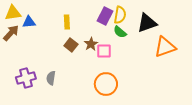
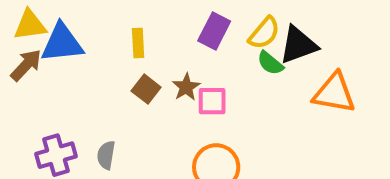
yellow semicircle: (120, 15) -> (264, 33), moved, turned 30
blue triangle: (29, 22) -> (62, 43), size x1.6
green semicircle: (120, 32) -> (270, 63), moved
orange triangle: (165, 47) -> (334, 93), turned 30

